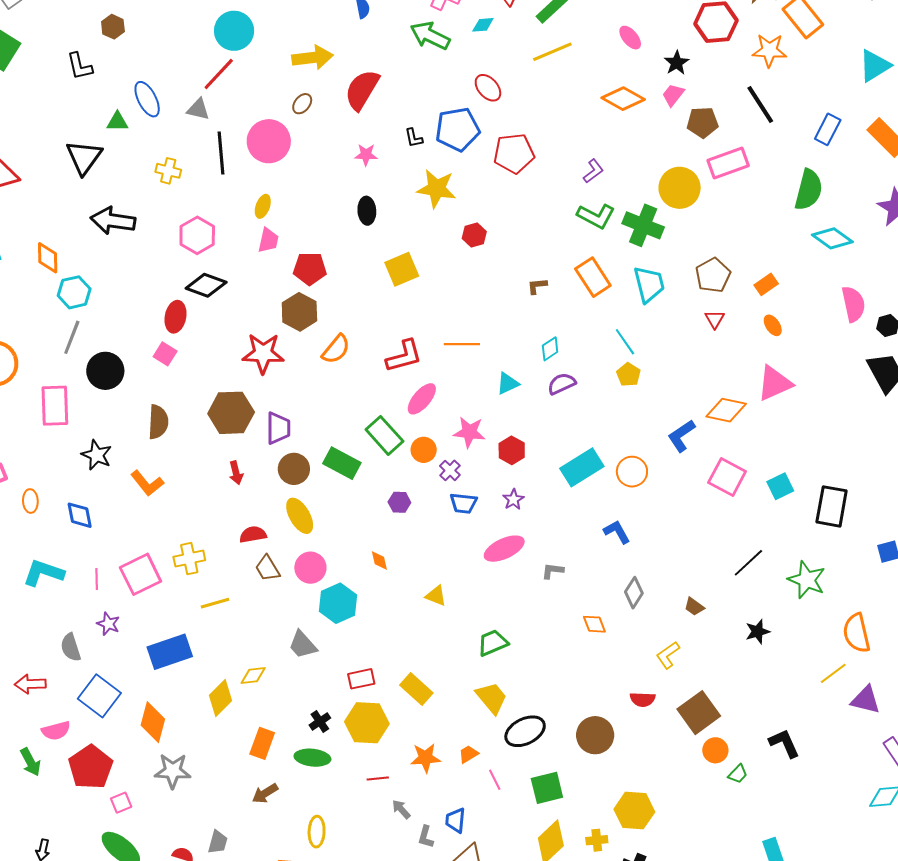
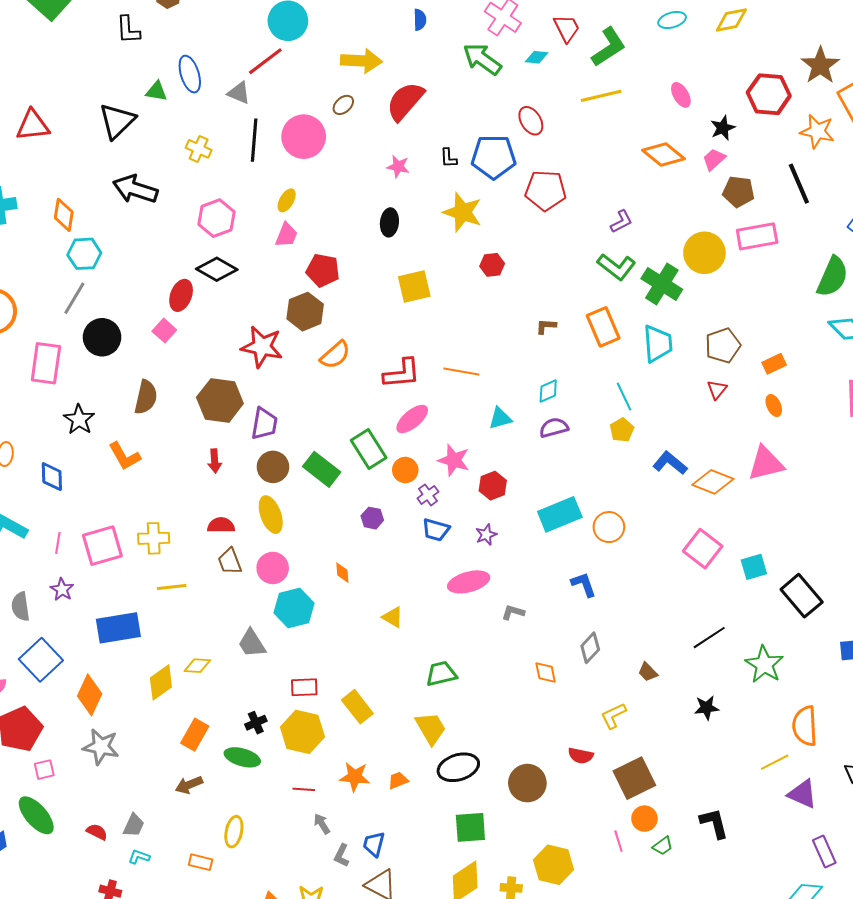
blue L-shape: (681, 436) -> (670, 463), moved, turned 64
black rectangle: (832, 506) -> (802, 596), turned -60
pink line: (495, 780) -> (618, 841), moved

